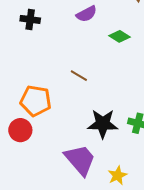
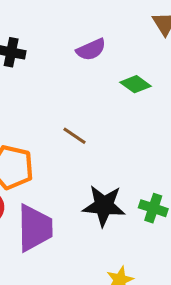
purple trapezoid: (80, 160) -> (35, 228), moved, turned 36

